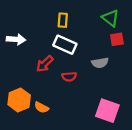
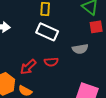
red arrow: (45, 64) -> (28, 67), moved

